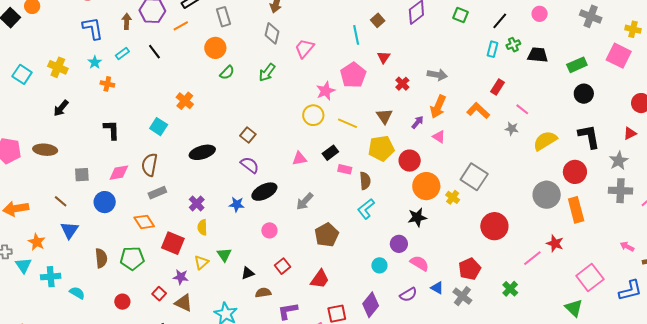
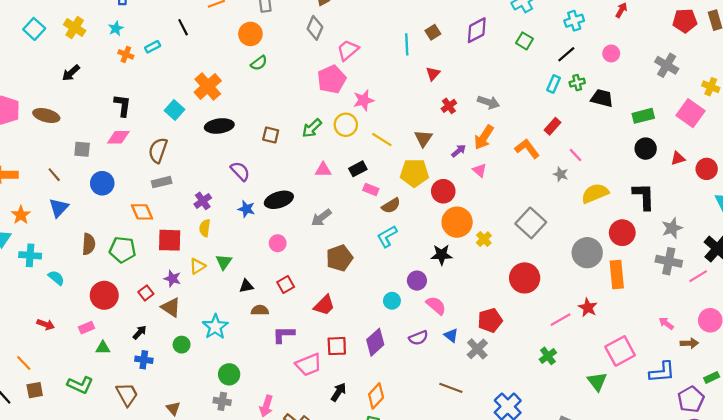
cyan rectangle: (122, 53) -> (153, 47), moved
green arrow: (267, 72) -> (312, 128), moved
pink pentagon: (353, 75) -> (332, 79), moved
orange cross: (185, 101) -> (208, 86), size x1.4
red triangle: (630, 133) -> (678, 158), moved
brown square: (248, 135) -> (271, 135), turned -35
black ellipse: (202, 152) -> (219, 126), moved
purple semicircle: (250, 165) -> (240, 171), moved
pink diamond: (119, 173) -> (118, 137), moved
gray square: (474, 177) -> (531, 223), moved
brown semicircle: (365, 181) -> (391, 206), turned 54
red square: (173, 243) -> (170, 240), turned -30
green cross: (510, 289) -> (548, 356), moved
red circle: (122, 302) -> (104, 295), size x1.6

